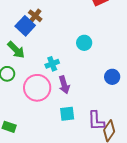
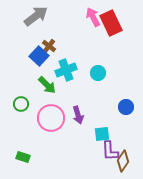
green arrow: (16, 50) -> (47, 85), moved
cyan cross: (52, 64) -> (66, 70), moved, size x1.5
cyan square: (67, 114) -> (102, 134), moved

